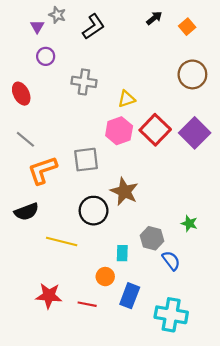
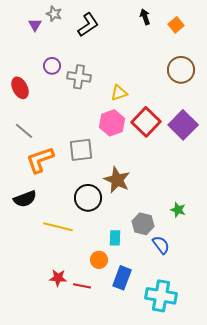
black arrow: (154, 18) -> (145, 17), turned -70
purple circle: (46, 56) -> (52, 66), moved
red star: (49, 296) -> (58, 278), moved, size x0.7

